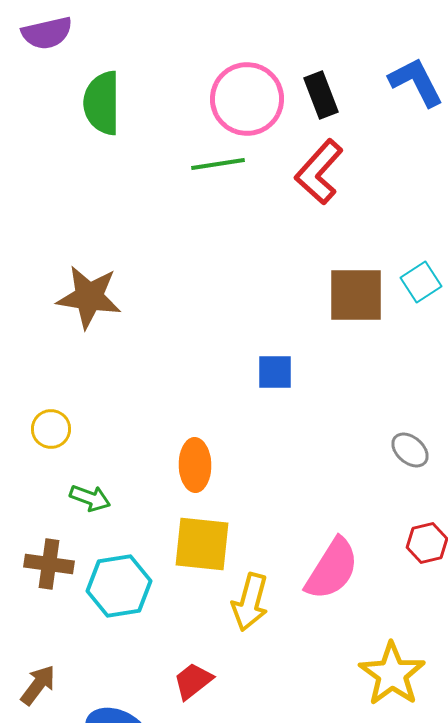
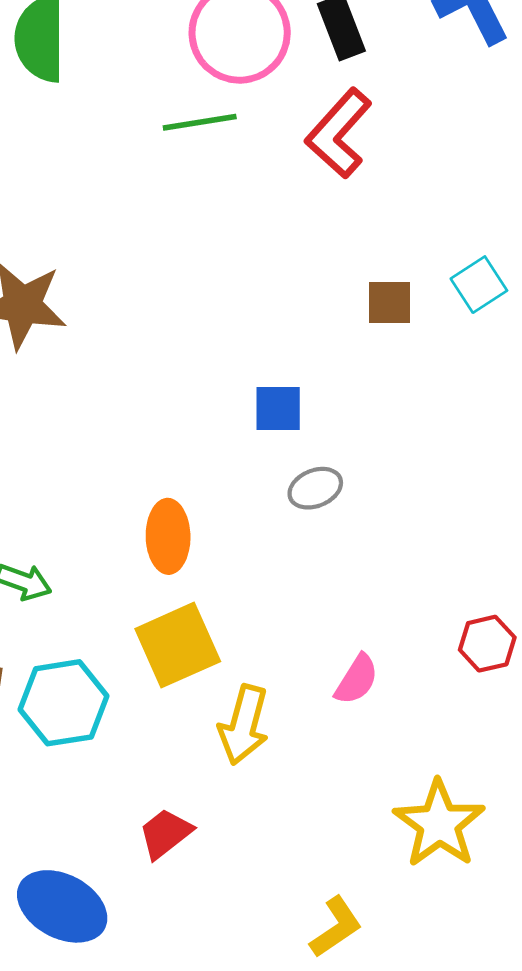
brown square: (356, 295) -> (390, 302), size x0.6
gray ellipse: (410, 450) -> (315, 488), moved, turned -63
yellow square: (202, 544) -> (178, 645), turned -30
pink semicircle: (332, 569) -> (357, 679), size x0.6

